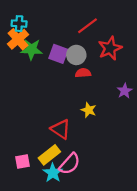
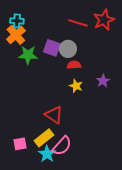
red line: (88, 26) -> (78, 23), turned 54
red star: (110, 48) -> (104, 20), moved
green star: (31, 49) -> (28, 55), moved
purple star: (125, 91) -> (103, 81), moved
yellow star: (89, 110) -> (76, 86), moved

